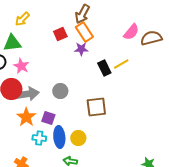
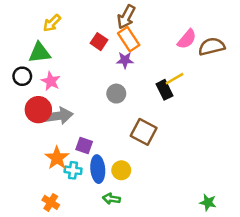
red square: (60, 34) -> (99, 42), turned -32
black rectangle: (104, 68) -> (165, 90), moved
gray circle: (60, 91) -> (116, 94), moved
brown square: (96, 107) -> (144, 132), turned 35
orange star: (26, 117) -> (57, 158), moved

